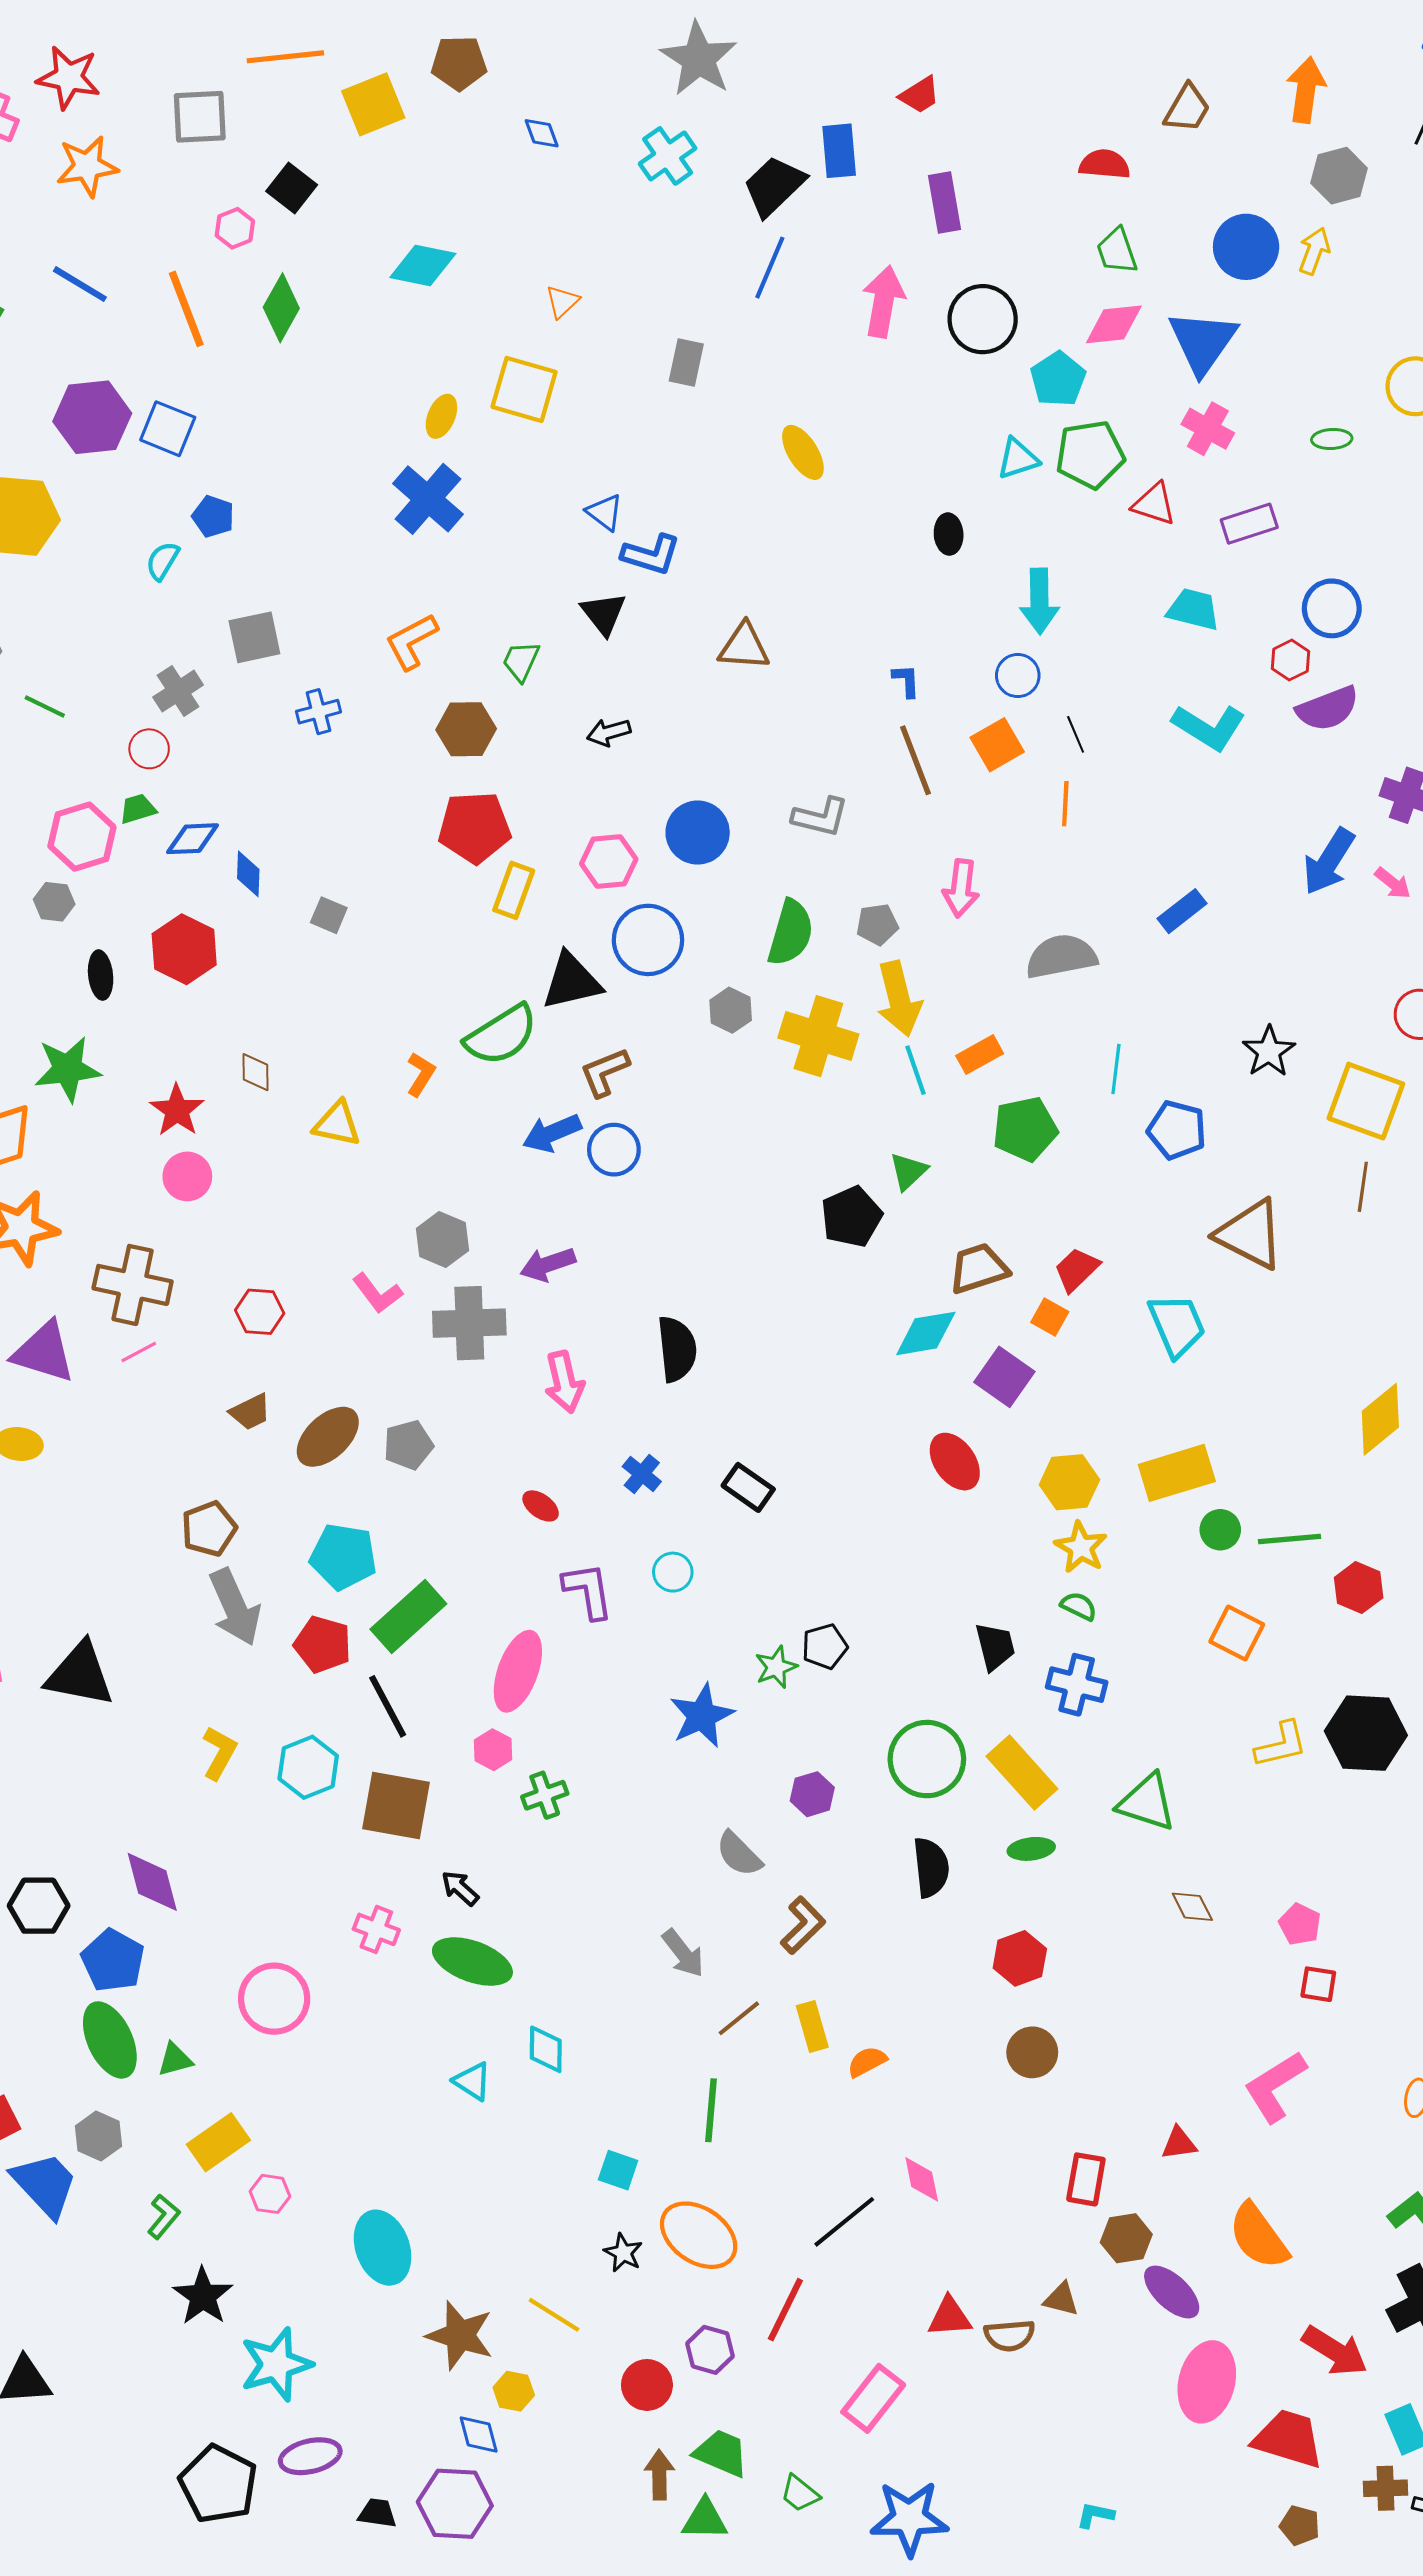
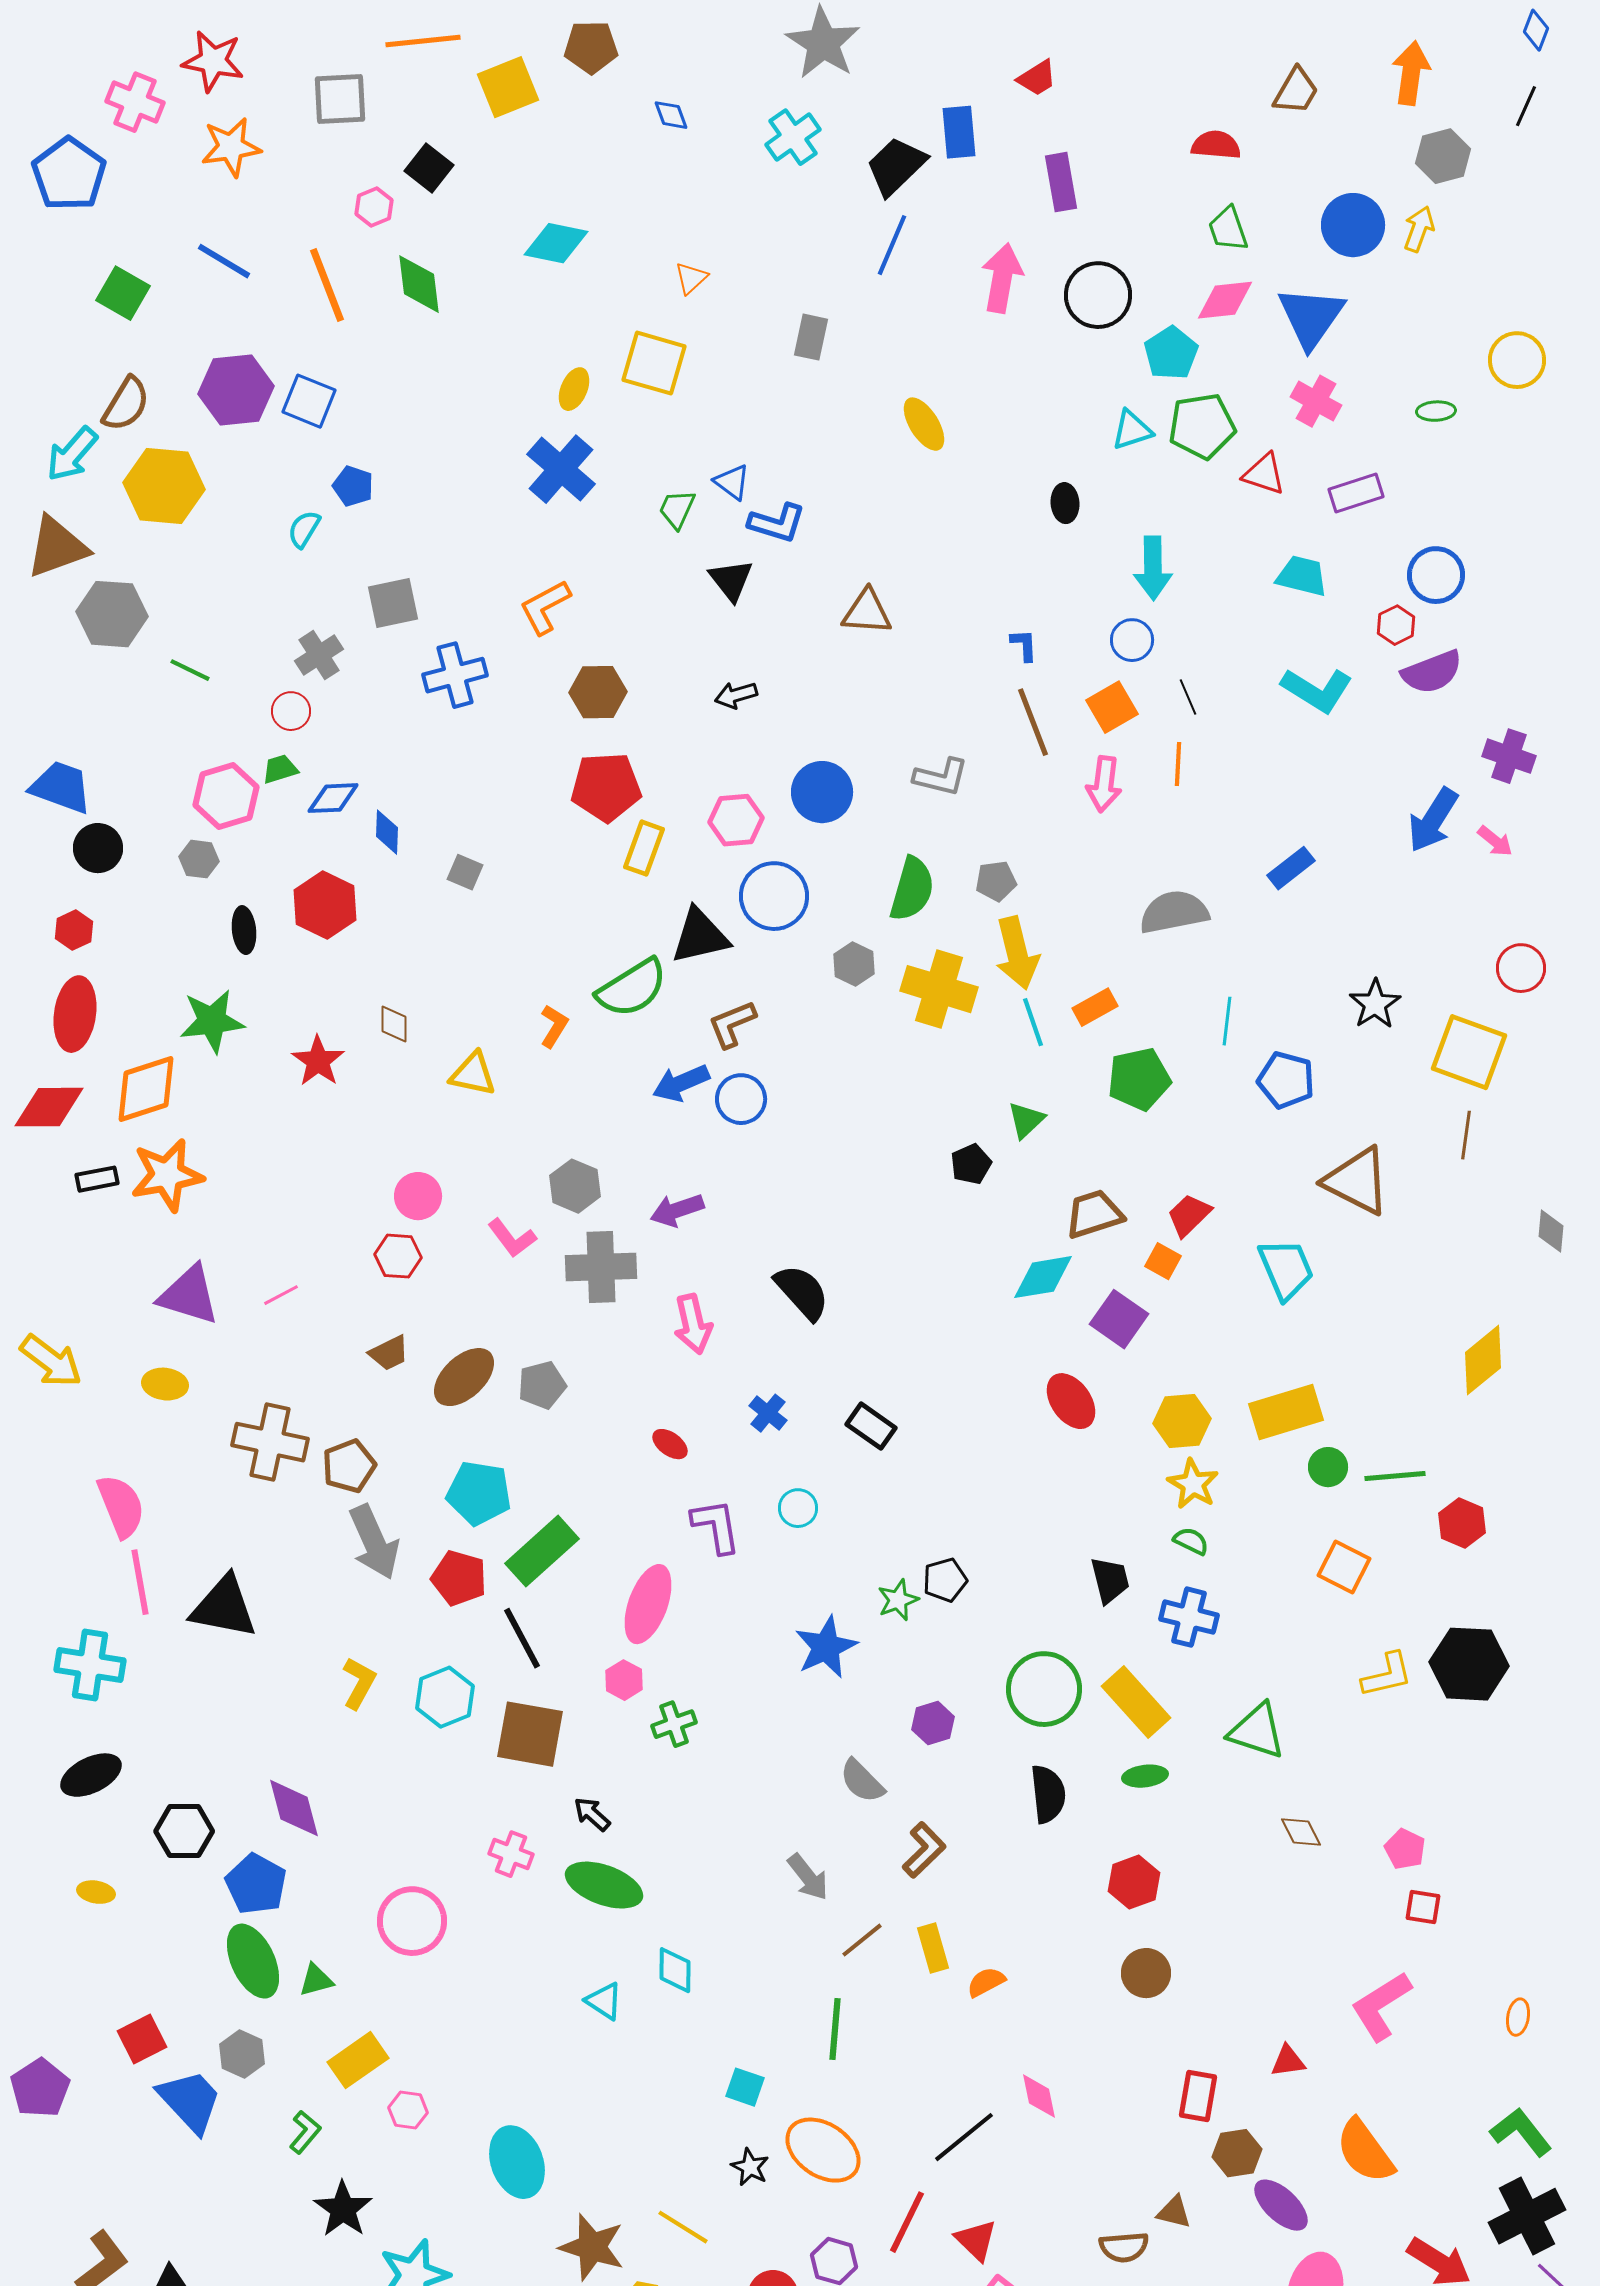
green diamond: (281, 308) -> (419, 284), turned -36
green trapezoid: (521, 661) -> (677, 509), moved
blue cross: (319, 712) -> (455, 675), size x1.5
pink arrow: (961, 888) -> (1104, 784), moved
pink circle: (187, 1176) -> (418, 1196), moved
black pentagon: (851, 1217) -> (971, 1164), size x0.7
brown cross: (133, 1285) -> (270, 1442), moved
black semicircle: (677, 1349) -> (802, 1292), turned -36
red triangle: (950, 2317) -> (976, 2240), moved, turned 48

